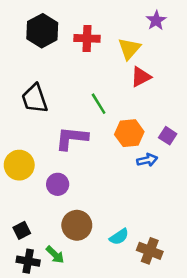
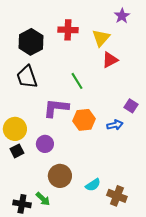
black hexagon: (42, 31) -> (31, 42), moved
orange hexagon: (129, 133) -> (84, 120), moved
black square: (22, 230) -> (17, 151), moved

